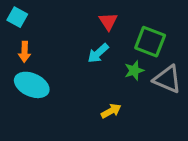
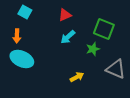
cyan square: (17, 17) -> (25, 12), moved
red triangle: (108, 21) -> (65, 15), moved, turned 40
gray triangle: (167, 79) -> (116, 69), moved

